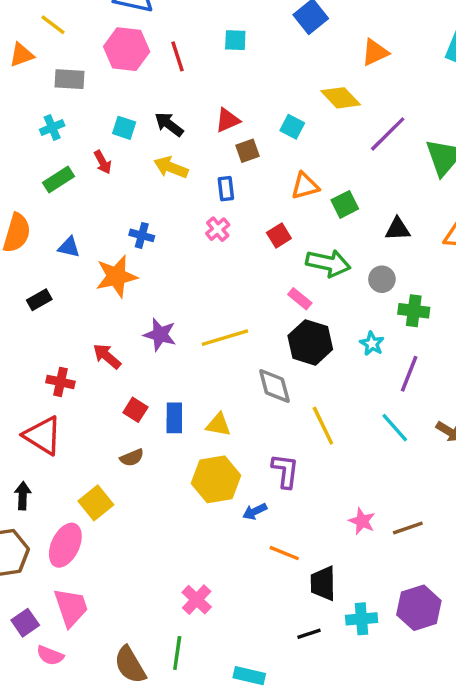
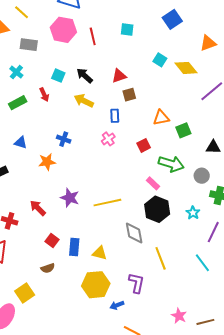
cyan square: (292, 127) -> (160, 60), moved
cyan cross: (52, 128) -> (16, 72), turned -32
orange star: (116, 276) -> (47, 162), size x0.7

